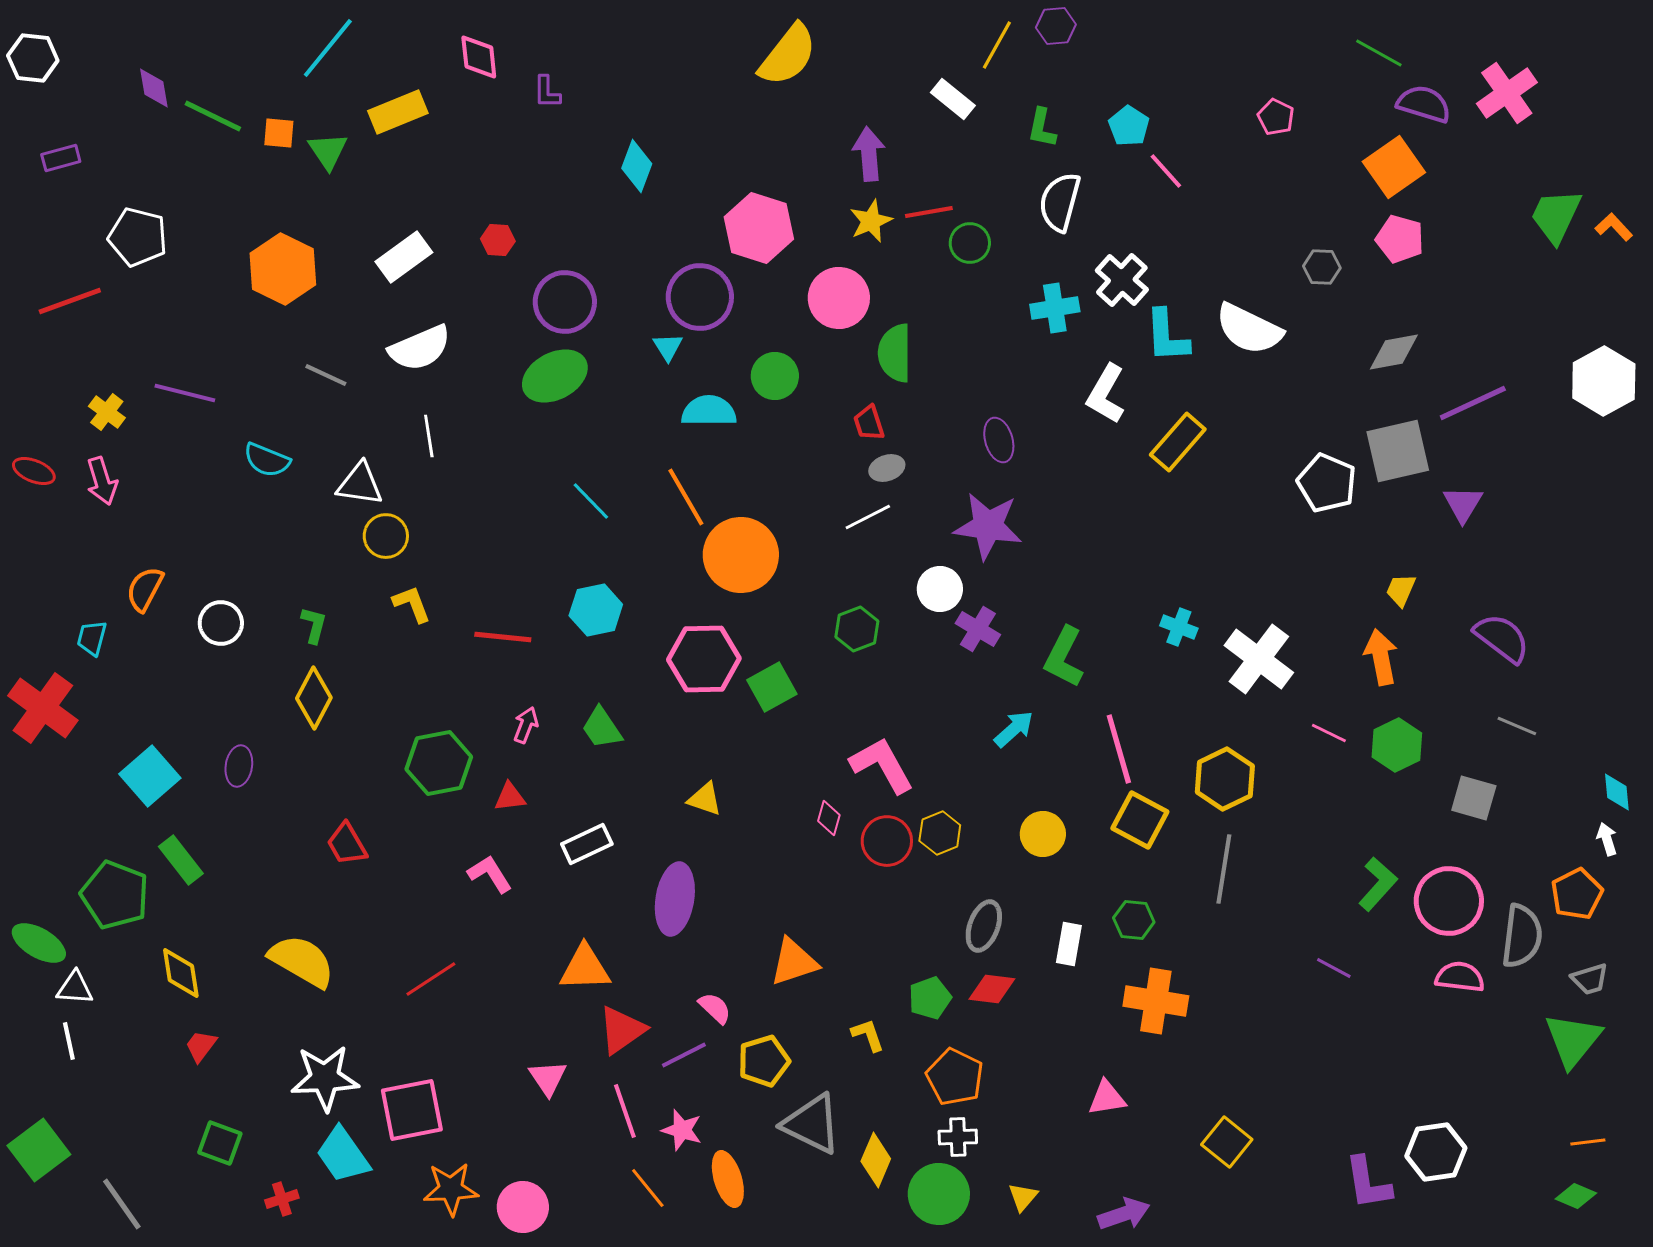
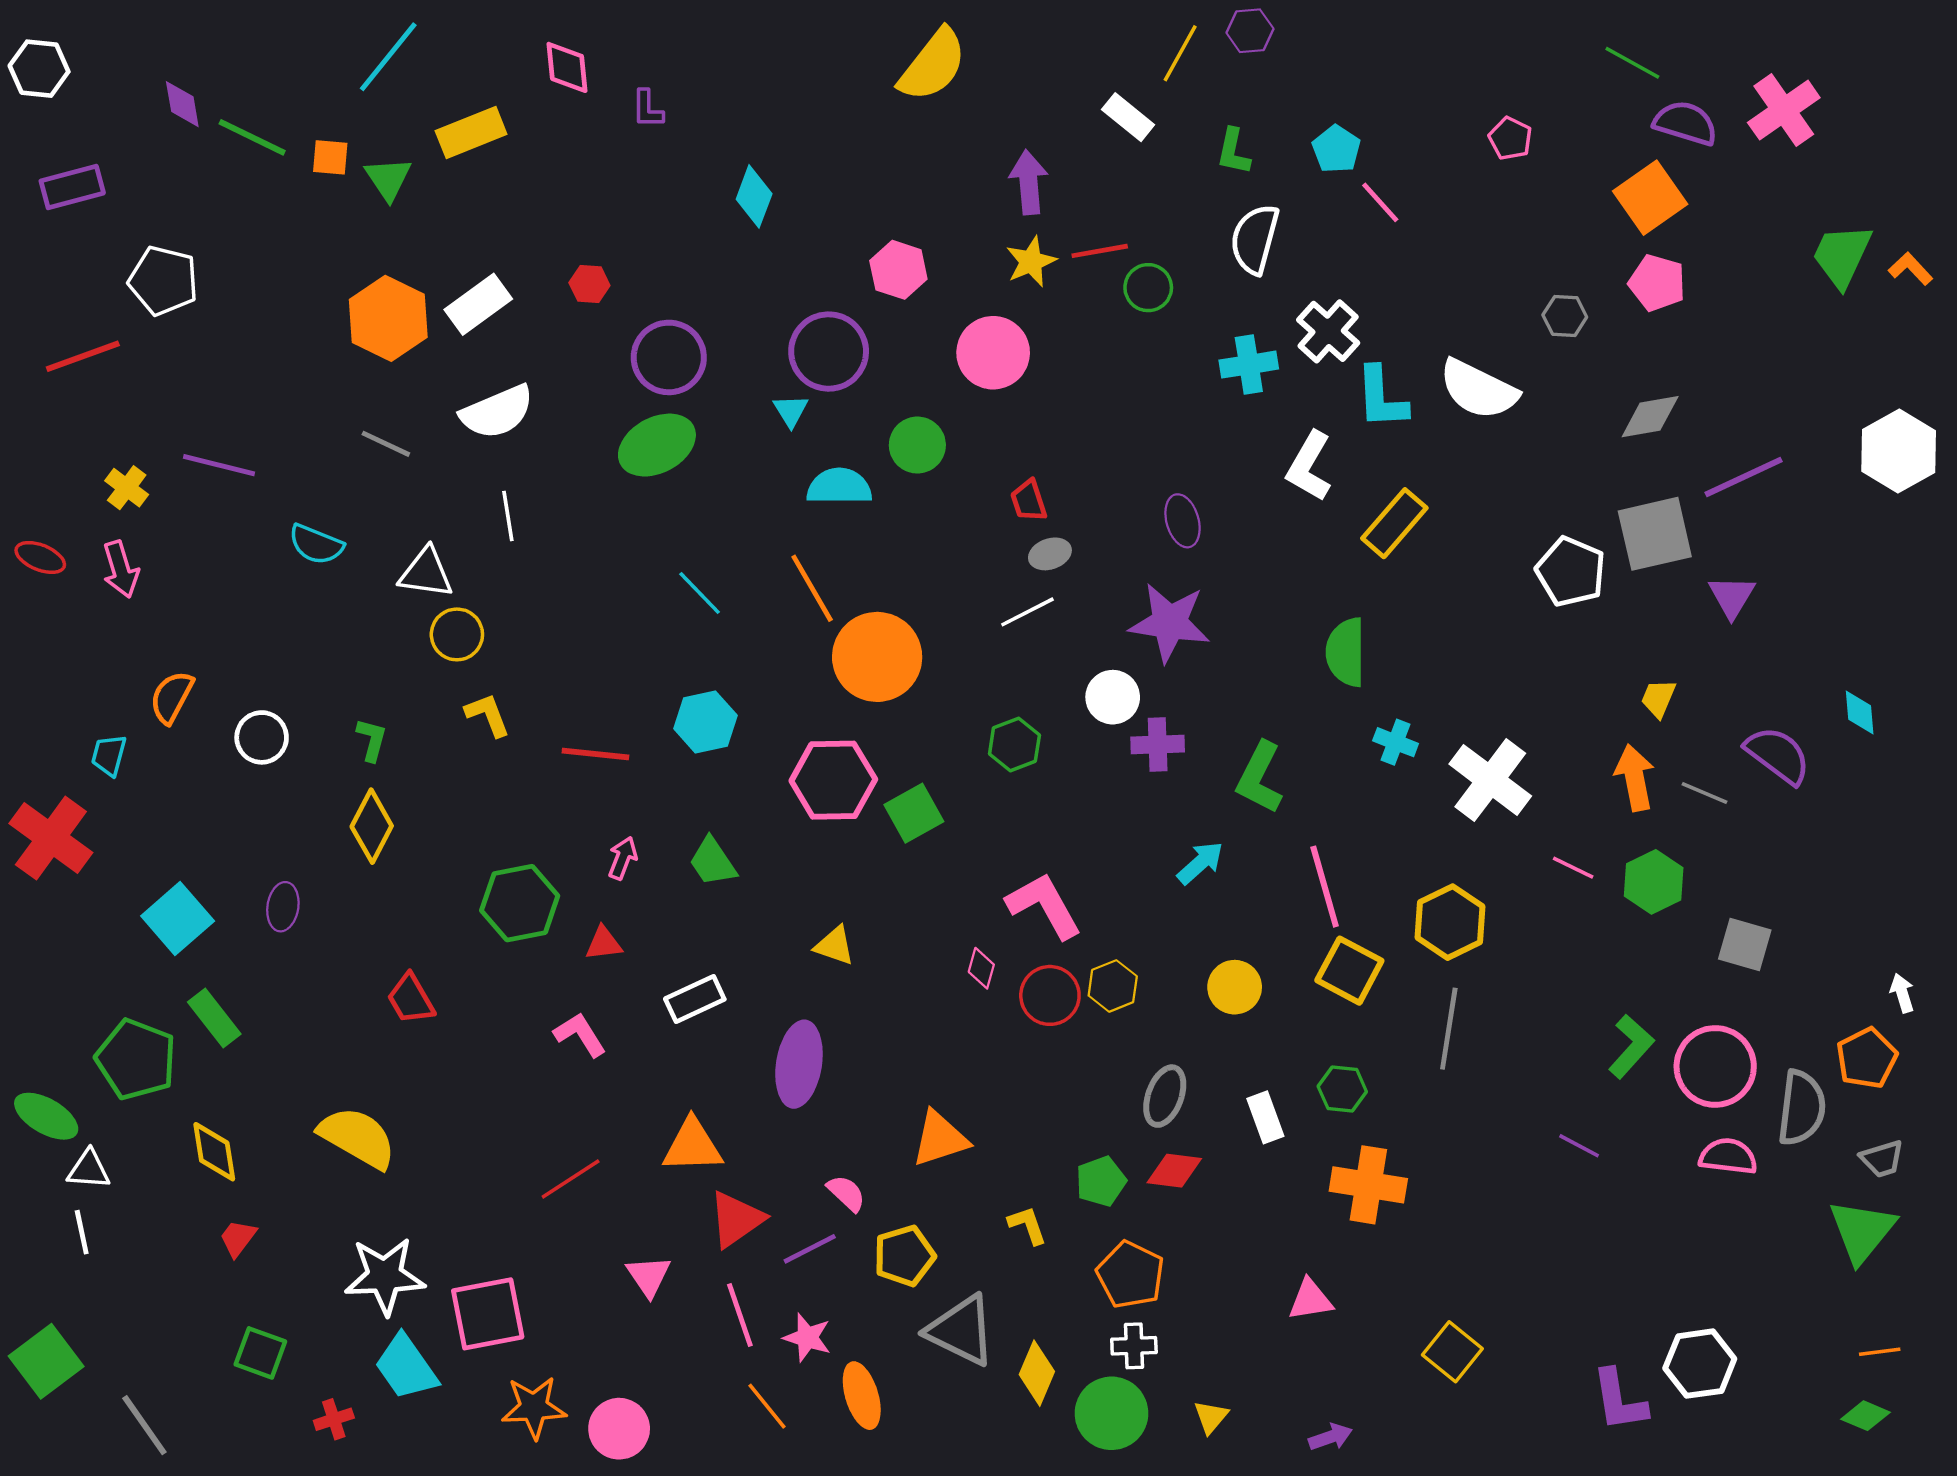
purple rectangle: (61, 158) -> (72, 187), size x1.4
pink hexagon: (759, 228) -> (898, 270), size x0.7
orange hexagon: (283, 269) -> (388, 318), moved
green semicircle: (895, 353) -> (1346, 652), moved
purple cross: (978, 629) -> (1158, 745), turned -33
gray line: (1517, 726) -> (1705, 793), moved
cyan diamond: (1617, 792) -> (1860, 713), moved
white rectangle: (1069, 944) -> (1265, 1117), turned -30
red line: (431, 979) -> (571, 1179), moved
purple arrow: (1124, 1214) -> (1330, 1437), size x0.7

